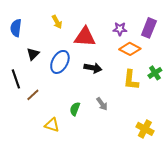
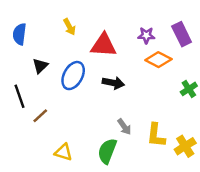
purple rectangle: (149, 28) -> (182, 34), turned -48
yellow L-shape: (131, 80) -> (156, 135), moved
green semicircle: (75, 109) -> (107, 151), moved, size x1.5
yellow cross: (145, 129) -> (185, 146), moved, turned 30

